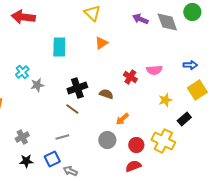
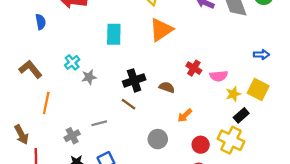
orange triangle: (101, 43) -> (161, 30), size x1.6
pink semicircle: (154, 70) -> (219, 76), moved
yellow square: (197, 90) -> (258, 89), moved, turned -30
black rectangle: (184, 119) -> (241, 115), moved
gray line: (62, 137) -> (99, 123), moved
gray circle: (107, 140) -> (158, 139), moved

